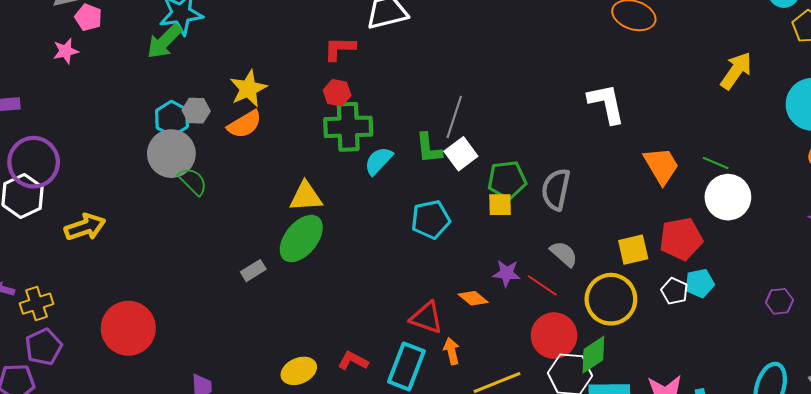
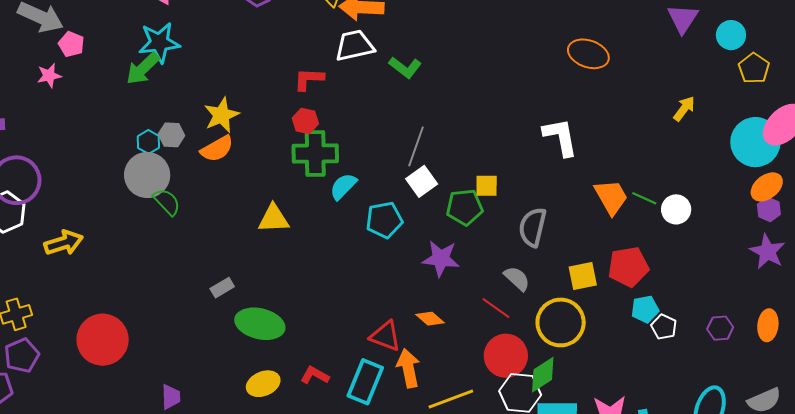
yellow arrow: (736, 71) -> (684, 109), size x0.7
cyan hexagon: (172, 119) -> (148, 142), size x0.7
green L-shape: (429, 148) -> (405, 67), moved, turned -48
green line: (716, 163) -> (644, 198), moved
gray semicircle: (556, 189) -> (533, 227), moved
white circle: (728, 197) -> (676, 209), moved, size x0.7
yellow square: (500, 205) -> (487, 186), moved
cyan pentagon: (431, 219) -> (384, 220), moved
green ellipse: (301, 239) -> (260, 324), moved, turned 63
purple star: (507, 273) -> (441, 259), moved, size x1.4
white pentagon: (674, 291) -> (664, 327), moved
orange arrow: (452, 351) -> (408, 368), size x1.5

